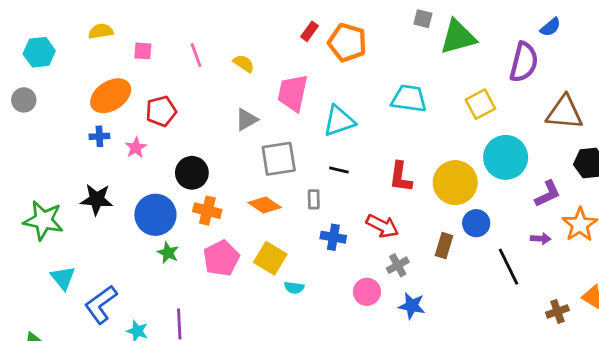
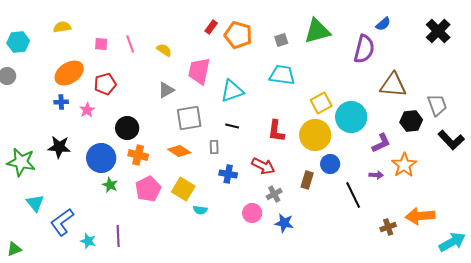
gray square: (423, 19) -> (281, 40), moved, turned -32
pink square: (143, 51) -> (101, 44), moved
yellow square: (480, 104) -> (321, 103), moved

